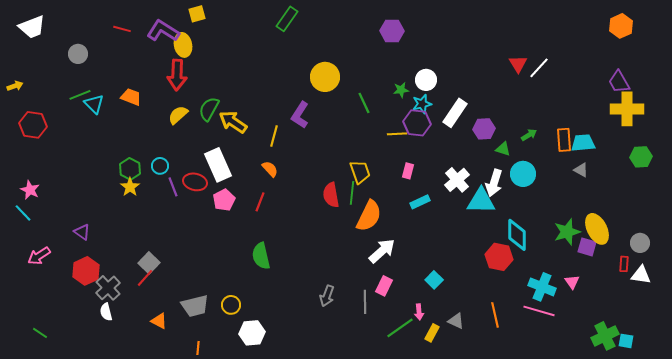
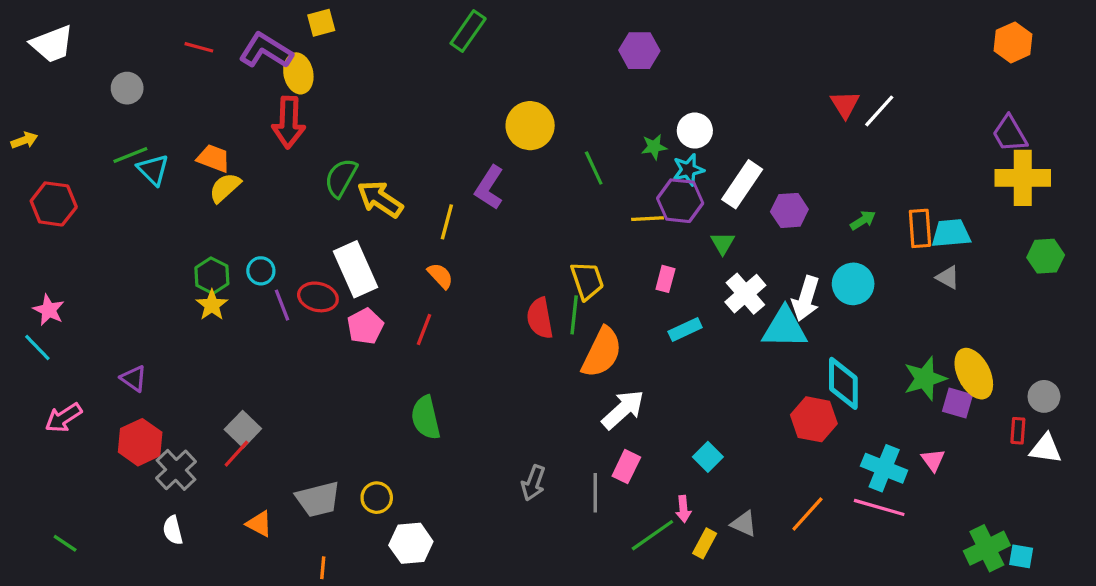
yellow semicircle: (178, 115) -> (225, 188), moved
green triangle: (503, 149) -> (723, 243), moved, turned 42
white semicircle: (106, 312) -> (173, 530), moved
orange line: (495, 315) -> (807, 514), turned 55

